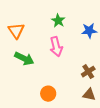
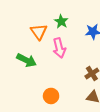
orange triangle: (16, 31) -> (39, 32), moved

